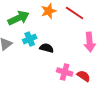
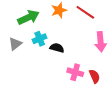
red semicircle: (84, 76) -> (94, 76), turned 32

